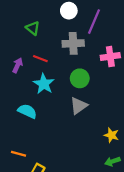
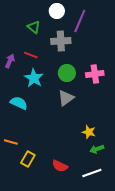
green triangle: (33, 28) -> (34, 27), moved
pink cross: (110, 57) -> (95, 74), moved
yellow star: (111, 135) -> (89, 132), moved

